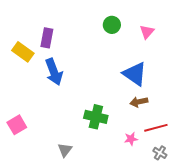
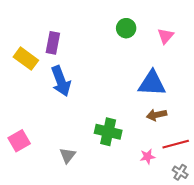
blue triangle: (135, 74) -> (152, 83), turned -32
gray triangle: (65, 150) -> (68, 155), moved

